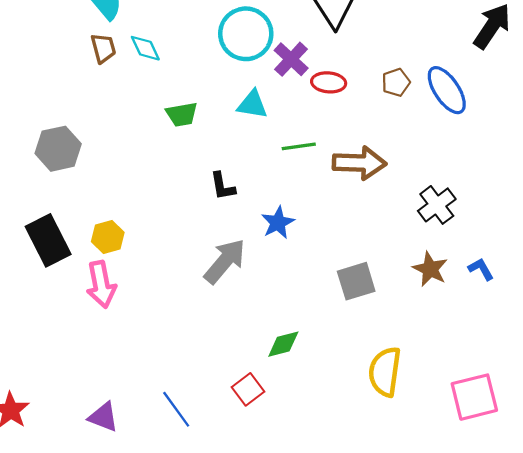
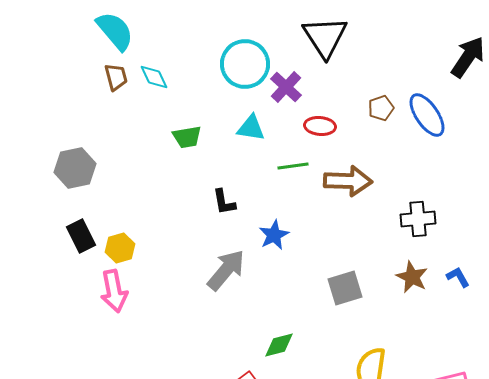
red ellipse: (329, 82) -> (320, 126), moved
black cross: (437, 205) -> (418, 219), turned 32
black rectangle: (48, 240) -> (81, 236), moved, size x0.7

